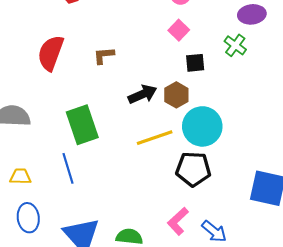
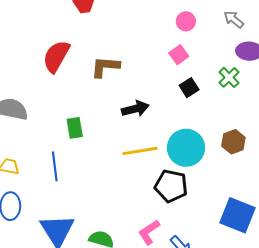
brown L-shape: (104, 55) -> (105, 67), size x1.4
black square: (195, 63) -> (189, 88), turned -36
brown hexagon: (176, 95) -> (233, 142), moved
green rectangle: (82, 125) -> (75, 128), size x0.6

